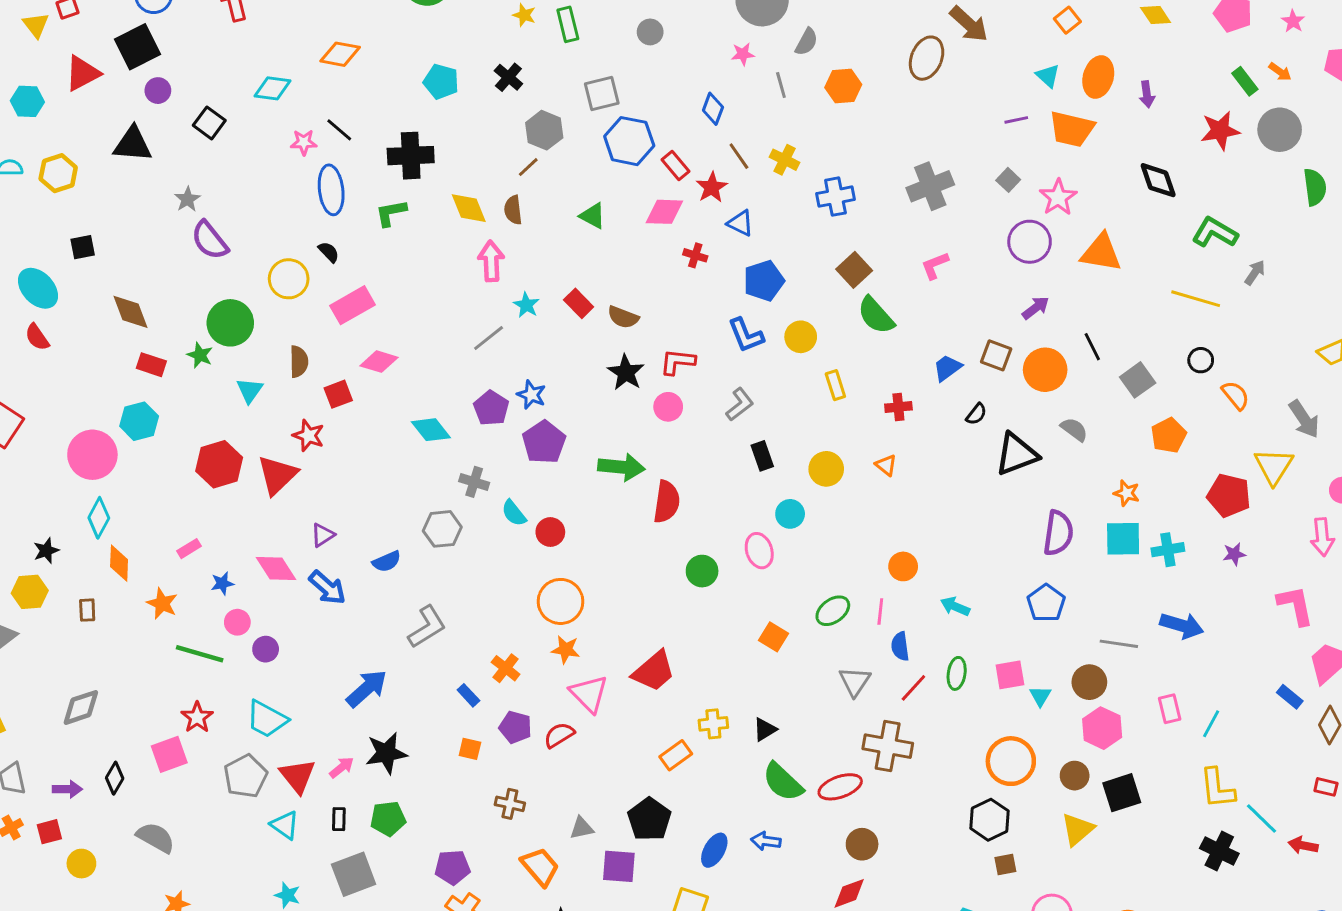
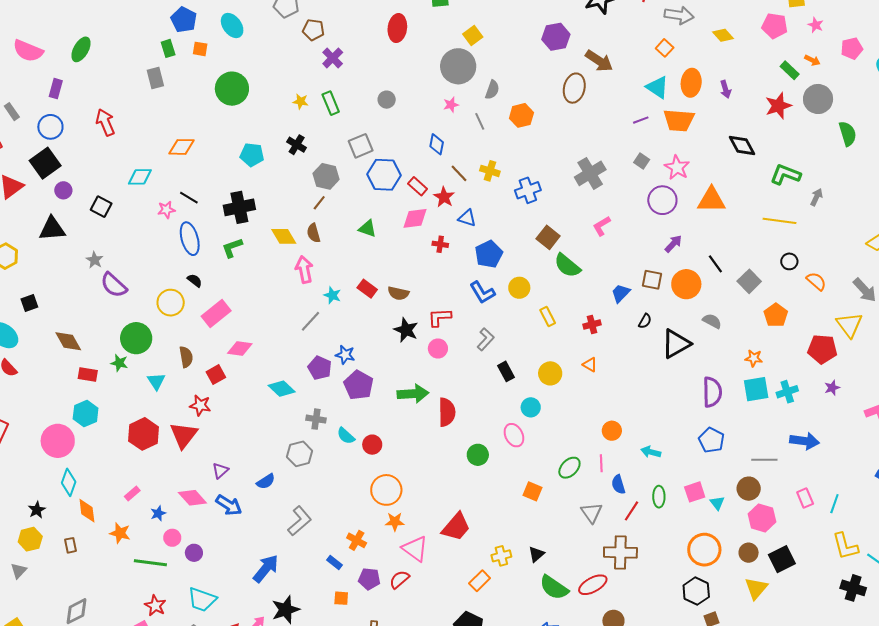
cyan triangle: (1048, 76) -> (657, 87), size x1.4

